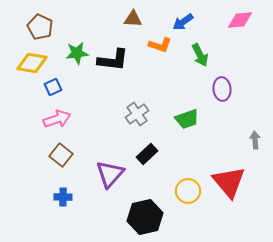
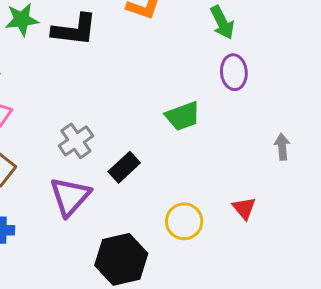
green arrow: (200, 55) -> (222, 22), moved
gray cross: (137, 114) -> (76, 141), moved
red triangle: (229, 182) -> (244, 208), size x0.5

